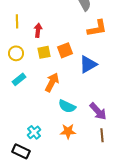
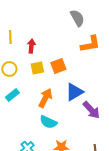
blue triangle: (88, 64) -> (74, 92), moved
cyan semicircle: (67, 106) -> (48, 122), moved
purple arrow: (98, 111) -> (91, 110), moved

